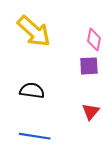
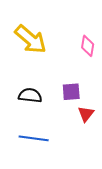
purple square: (89, 66) -> (71, 92), moved

